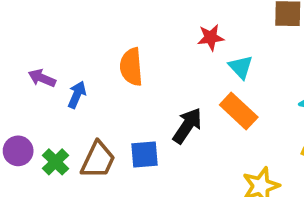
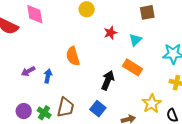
cyan triangle: (241, 67) -> (135, 40), moved, turned 40
purple arrow: (42, 78) -> (28, 71), turned -40
blue square: (145, 154) -> (98, 109), moved, turned -35

